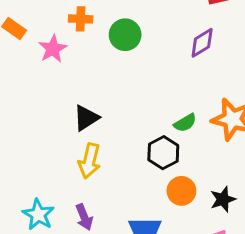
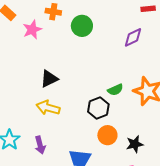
yellow arrow: (89, 161) -> (48, 108), turned 85

